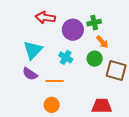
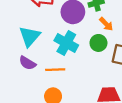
cyan cross: (66, 57) -> (66, 43), size x1.5

